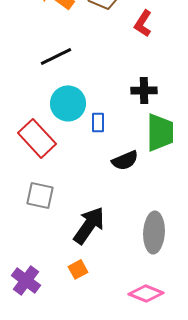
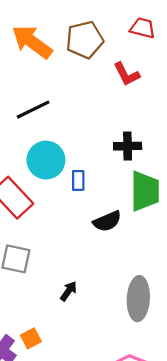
red L-shape: (143, 23) -> (126, 74), turned -60
black arrow: (89, 225) -> (68, 291), size x0.5
orange square: (78, 269) -> (31, 338), moved

